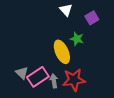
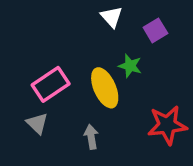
pink rectangle: (38, 77) -> (51, 84), moved
red star: (74, 80) -> (167, 125), moved

